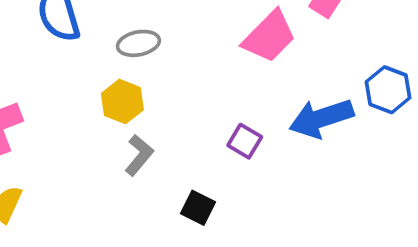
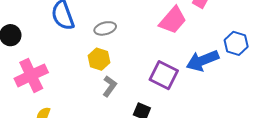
purple square: (245, 141) -> (164, 75), size x1.6

